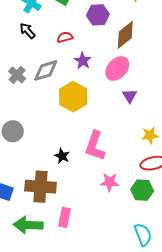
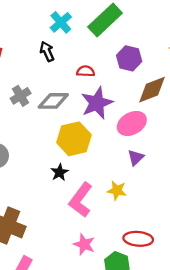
purple star: (83, 61) -> (97, 103), size x1.6
yellow star: (150, 135) -> (117, 190), moved
black star: (62, 156) -> (60, 172), moved

